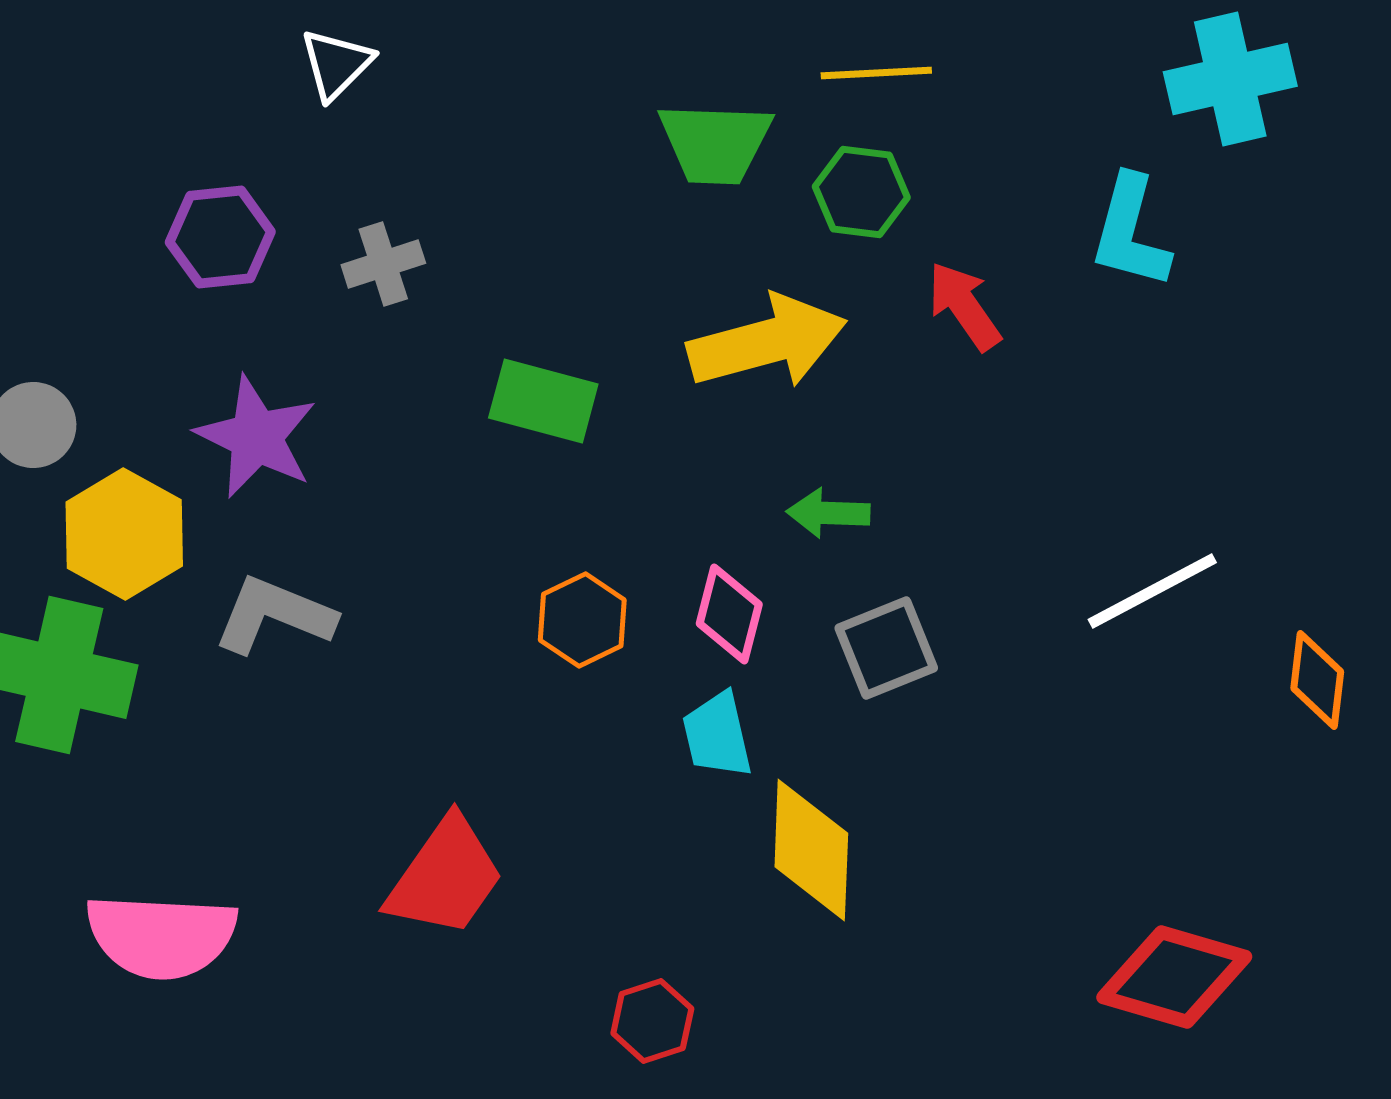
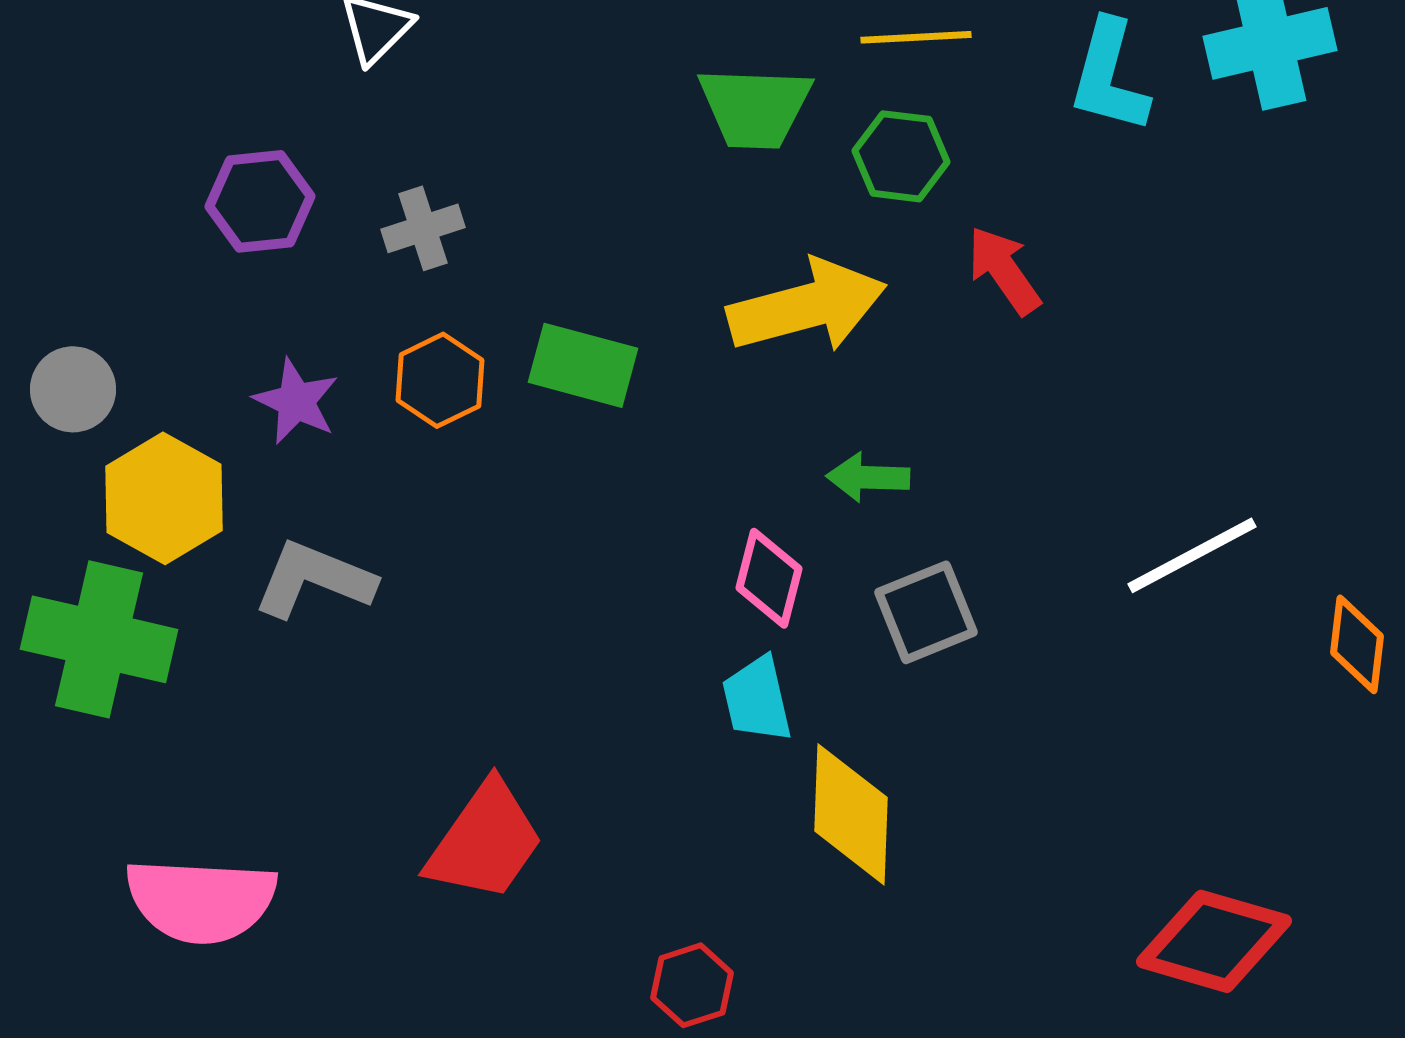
cyan L-shape: (1130, 232) -> (1109, 76), moved
purple star: (256, 437) -> (296, 401), size x0.7
orange hexagon: (582, 620) -> (440, 380), moved

